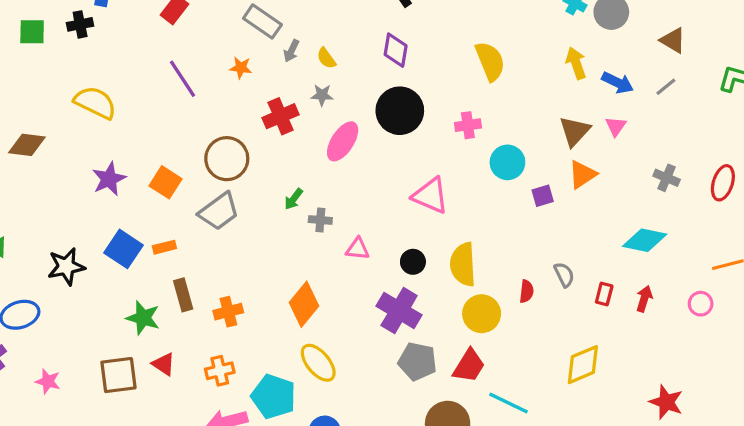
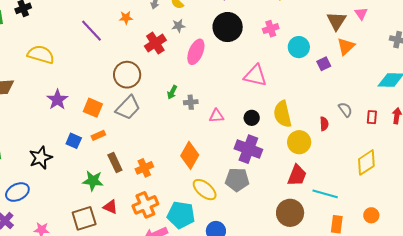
orange square: (165, 182) -> (93, 108), moved
blue square: (124, 249) -> (74, 141), size x0.7
gray pentagon: (417, 361) -> (237, 180), moved
orange cross: (220, 371) -> (145, 205), size x1.4

